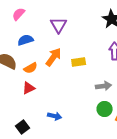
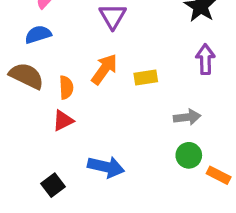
blue semicircle: (26, 40) -> (38, 34), moved
orange semicircle: (31, 68) -> (66, 87), turned -64
blue arrow: (55, 116) -> (106, 167), size x1.5

